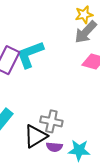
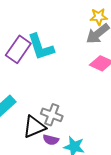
cyan L-shape: (30, 54) -> (41, 47), turned -96

